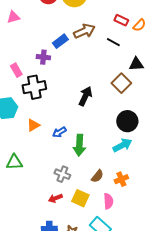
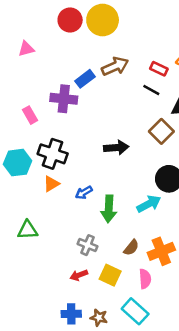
red rectangle: (121, 20) -> (159, 69), moved
black line: (113, 42) -> (151, 90), moved
purple cross: (43, 57) -> (64, 99), size x1.5
black cross: (34, 87) -> (53, 154), moved, turned 30
black arrow: (85, 96) -> (116, 148), turned 60
cyan arrow: (122, 145) -> (149, 204), moved
orange cross: (121, 179) -> (161, 251), size x1.5

